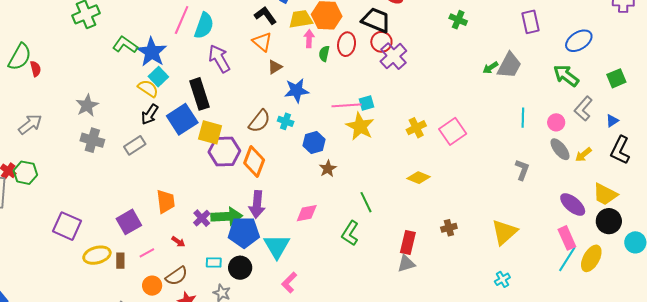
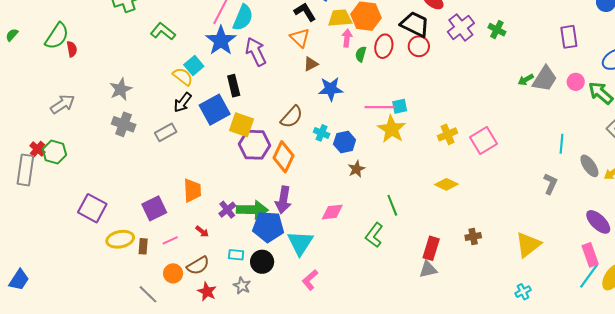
blue star: (152, 52) -> (221, 41), moved
purple cross: (393, 56) -> (461, 27), moved
black rectangle: (200, 94) -> (234, 86), size x0.7
cyan line: (523, 118) -> (561, 144), moved
cyan cross: (286, 121) -> (322, 133), moved
pink circle: (556, 122) -> (576, 82), moved

